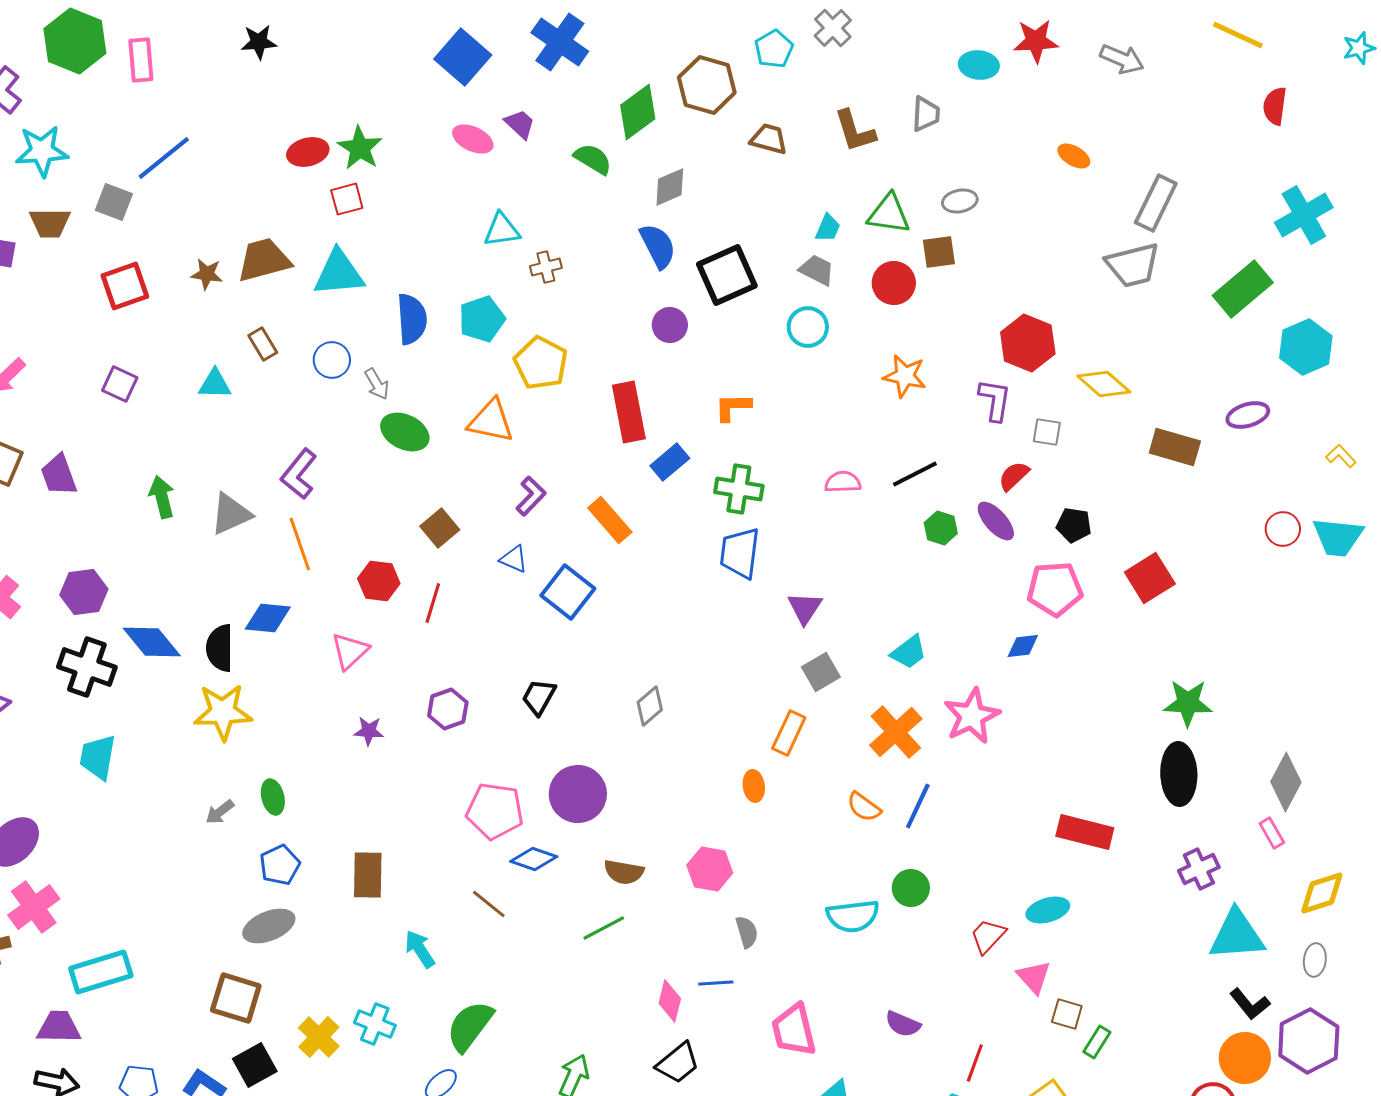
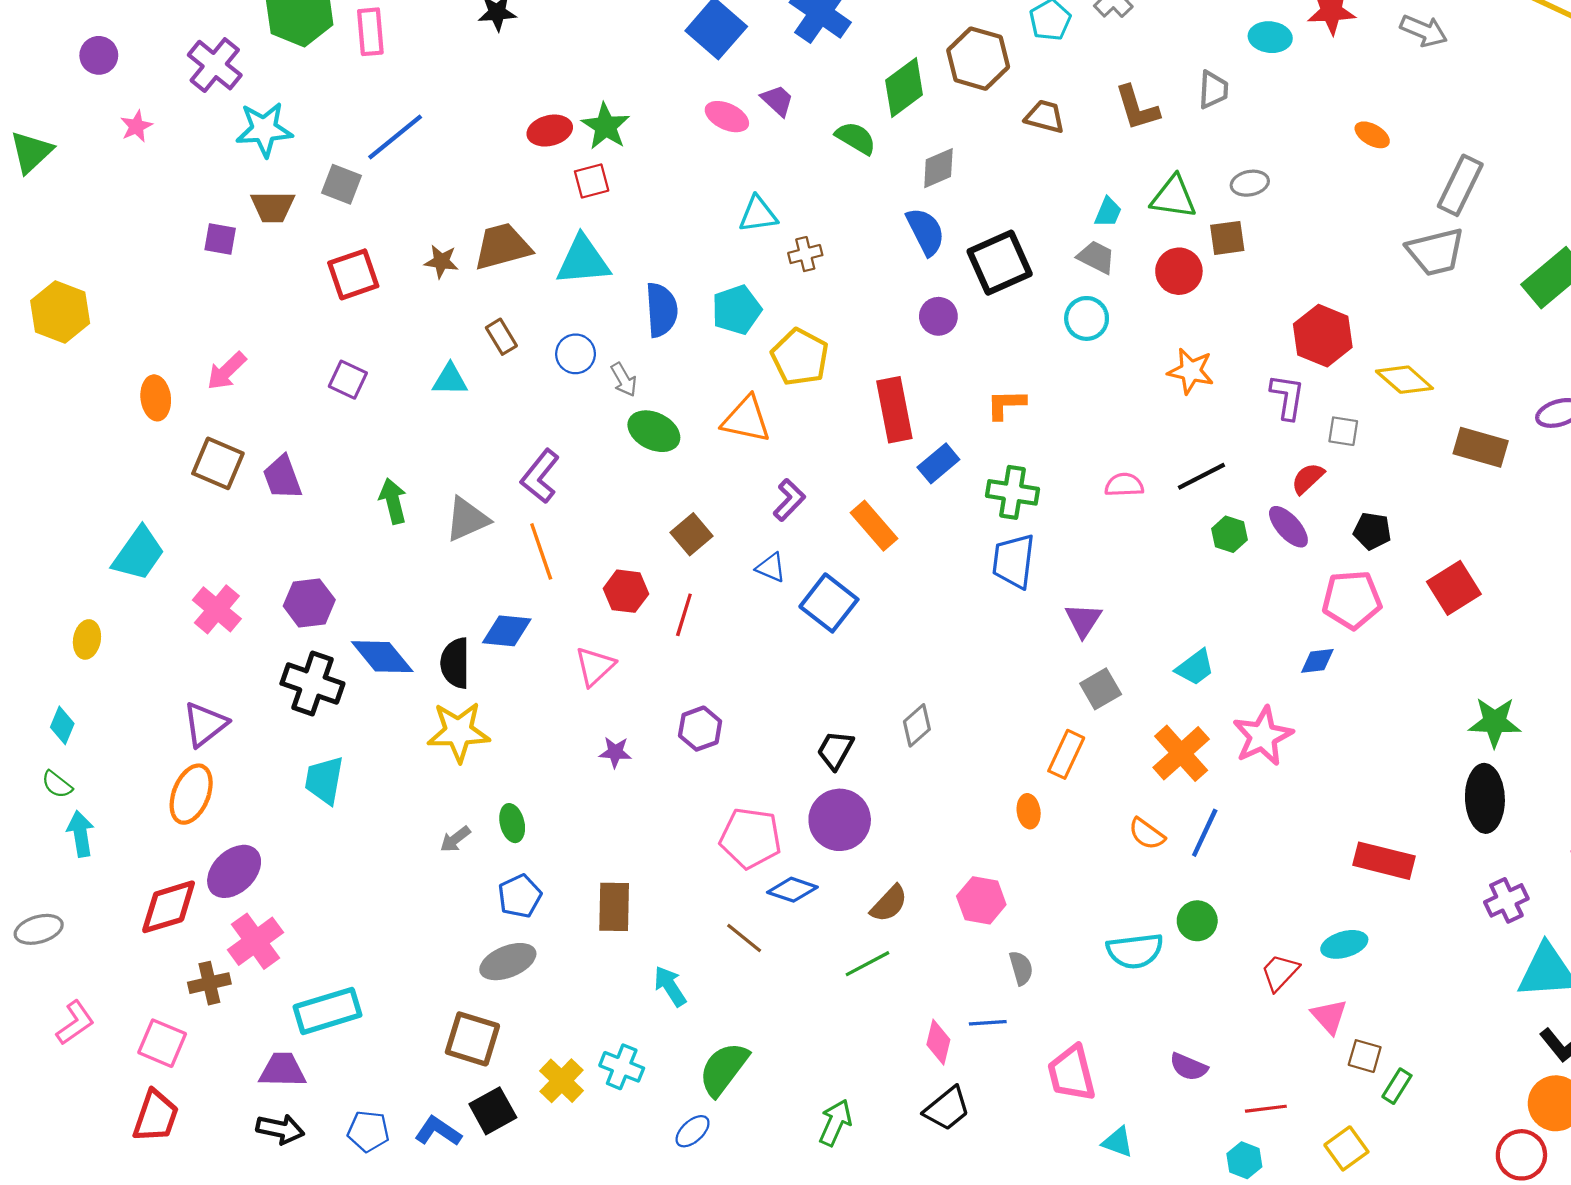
black trapezoid: (539, 697) -> (835, 750), moved
brown semicircle: (624, 872) -> (889, 904), turned -57
red line: (975, 1063) -> (1266, 1109), turned 63

